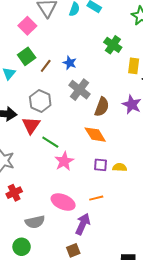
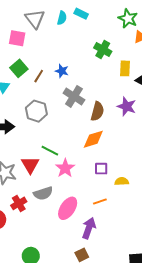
pink square: (27, 26) -> (17, 38), turned -30
red triangle: (31, 125) -> (30, 165), moved
orange diamond: (95, 135) -> (93, 139), turned -70
yellow semicircle: (120, 167) -> (122, 181), moved
pink ellipse: (63, 202) -> (68, 208), turned -75
gray semicircle: (35, 222) -> (43, 193), moved

